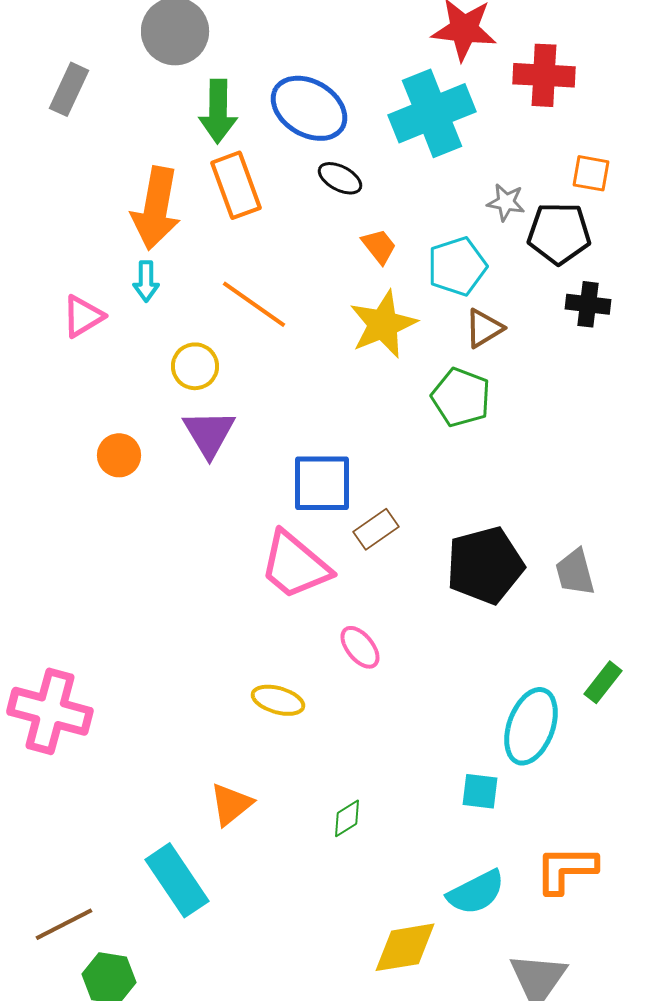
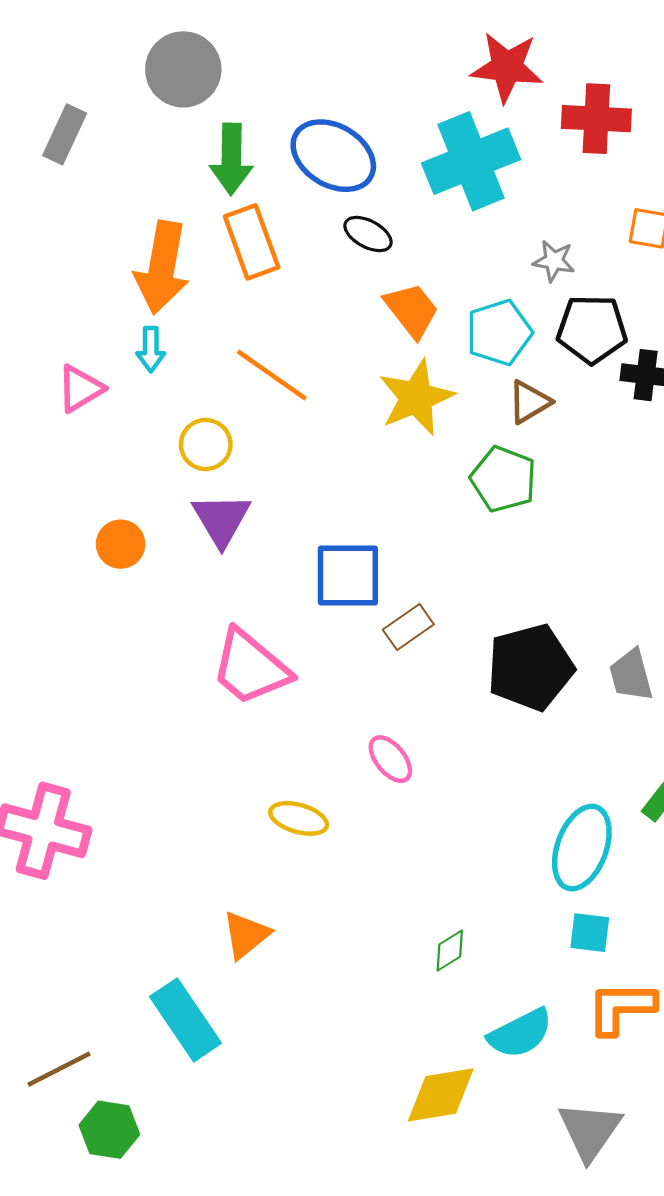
black pentagon: (559, 233) -> (592, 329), moved
orange trapezoid: (379, 246) -> (412, 310), size x1.4
pink trapezoid: (295, 565) -> (250, 667), moved
cyan square: (480, 791) -> (590, 933), moved
green diamond: (347, 818) -> (450, 951), moved

